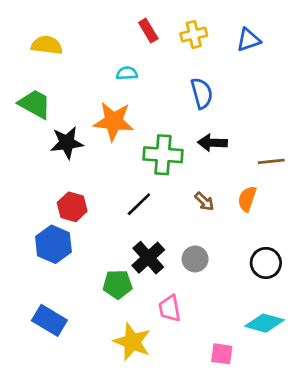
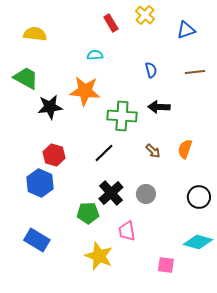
yellow cross: (194, 35) -> (145, 15), moved, turned -36
blue semicircle: (202, 93) -> (151, 70), size x0.7
brown line: (271, 161) -> (195, 72), moved

